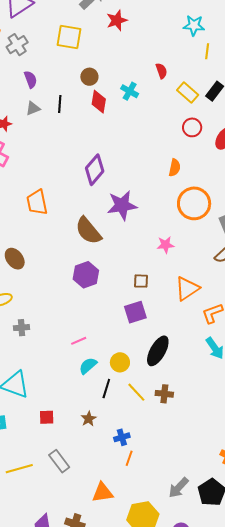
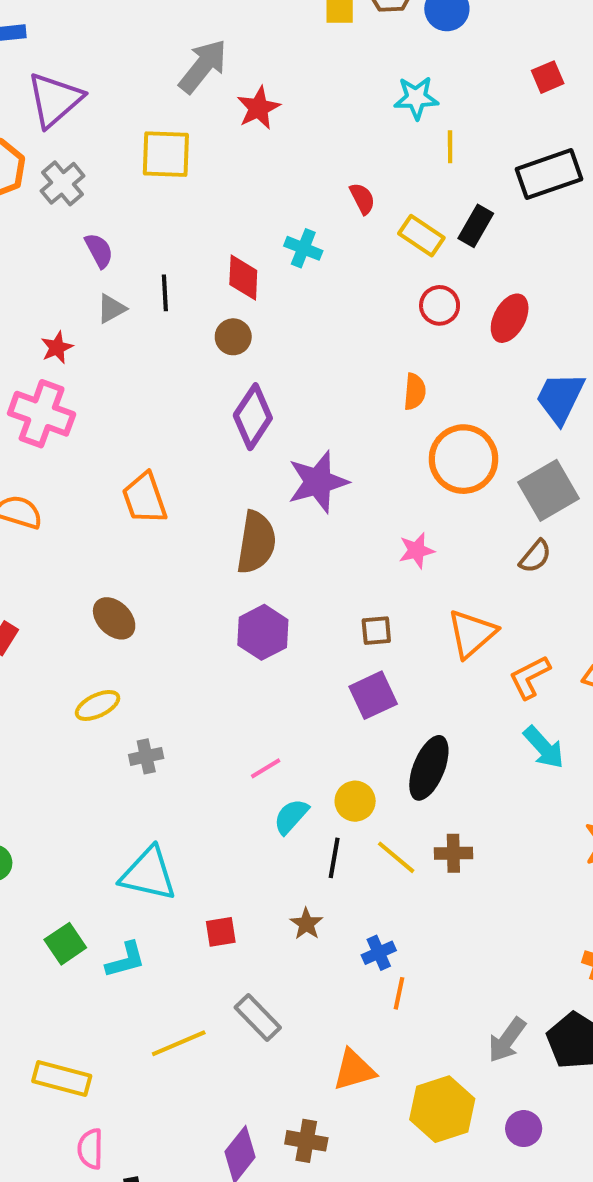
brown circle: (89, 77) -> (233, 337), moved
brown semicircle: (88, 231) -> (256, 542), turned -124

